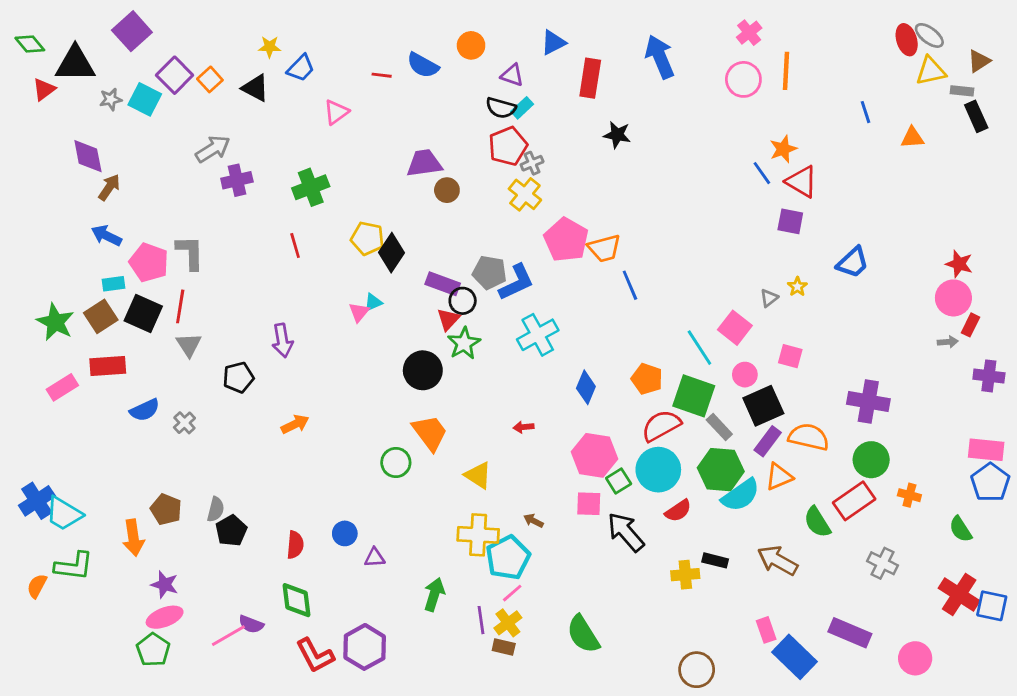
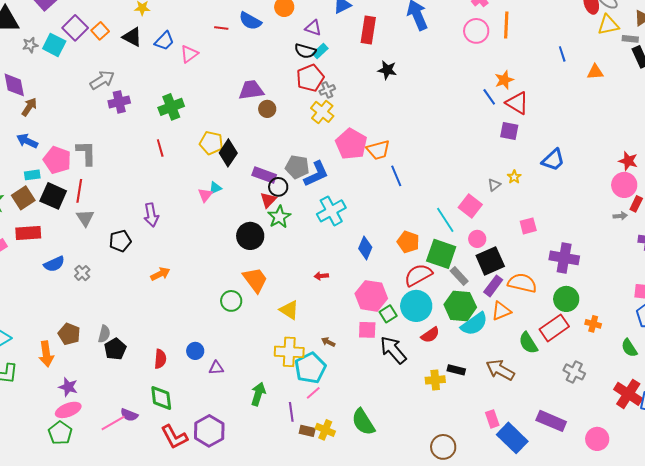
blue trapezoid: (301, 68) -> (164, 41), moved
pink square: (790, 356) -> (528, 226), moved, turned -30
yellow cross: (508, 623) -> (325, 430), moved, turned -30

